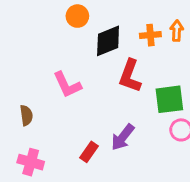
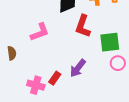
pink L-shape: (67, 85) -> (40, 32), turned -85
pink cross: (31, 162) -> (36, 85), moved

